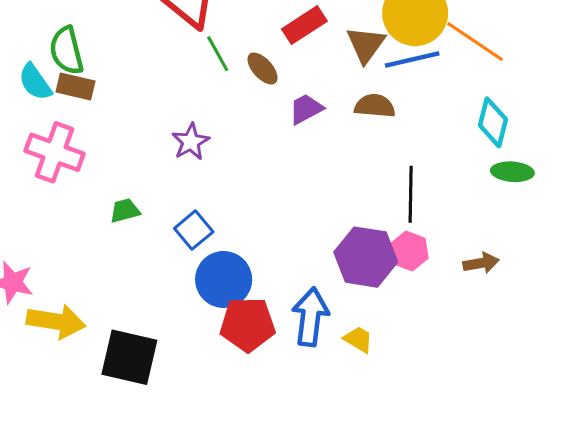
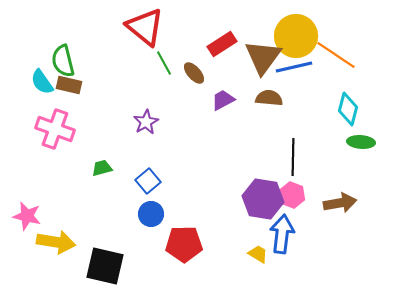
brown triangle: (366, 45) -> (263, 57), size x1.4
brown arrow: (481, 263) -> (340, 203), size x1.4
blue circle: (224, 279) -> (151, 214), moved, size x0.7
blue arrow: (310, 317) -> (282, 234), moved

